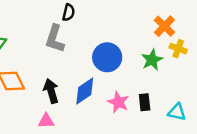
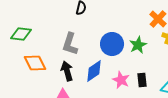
gray L-shape: (55, 39) -> (70, 44), moved
green star: (152, 60) -> (138, 45), moved

